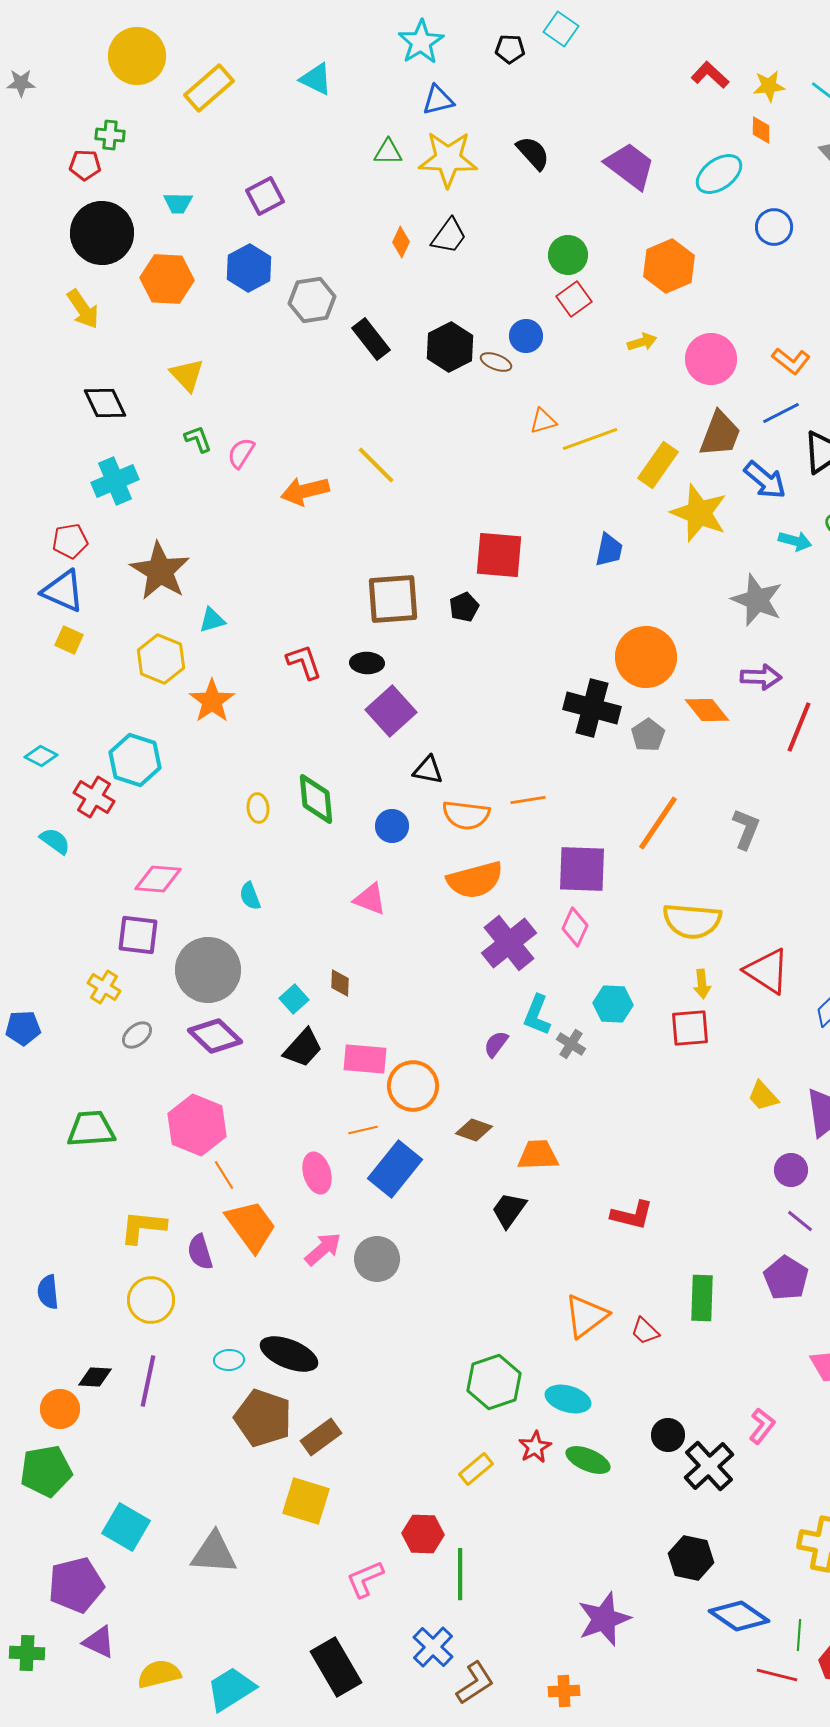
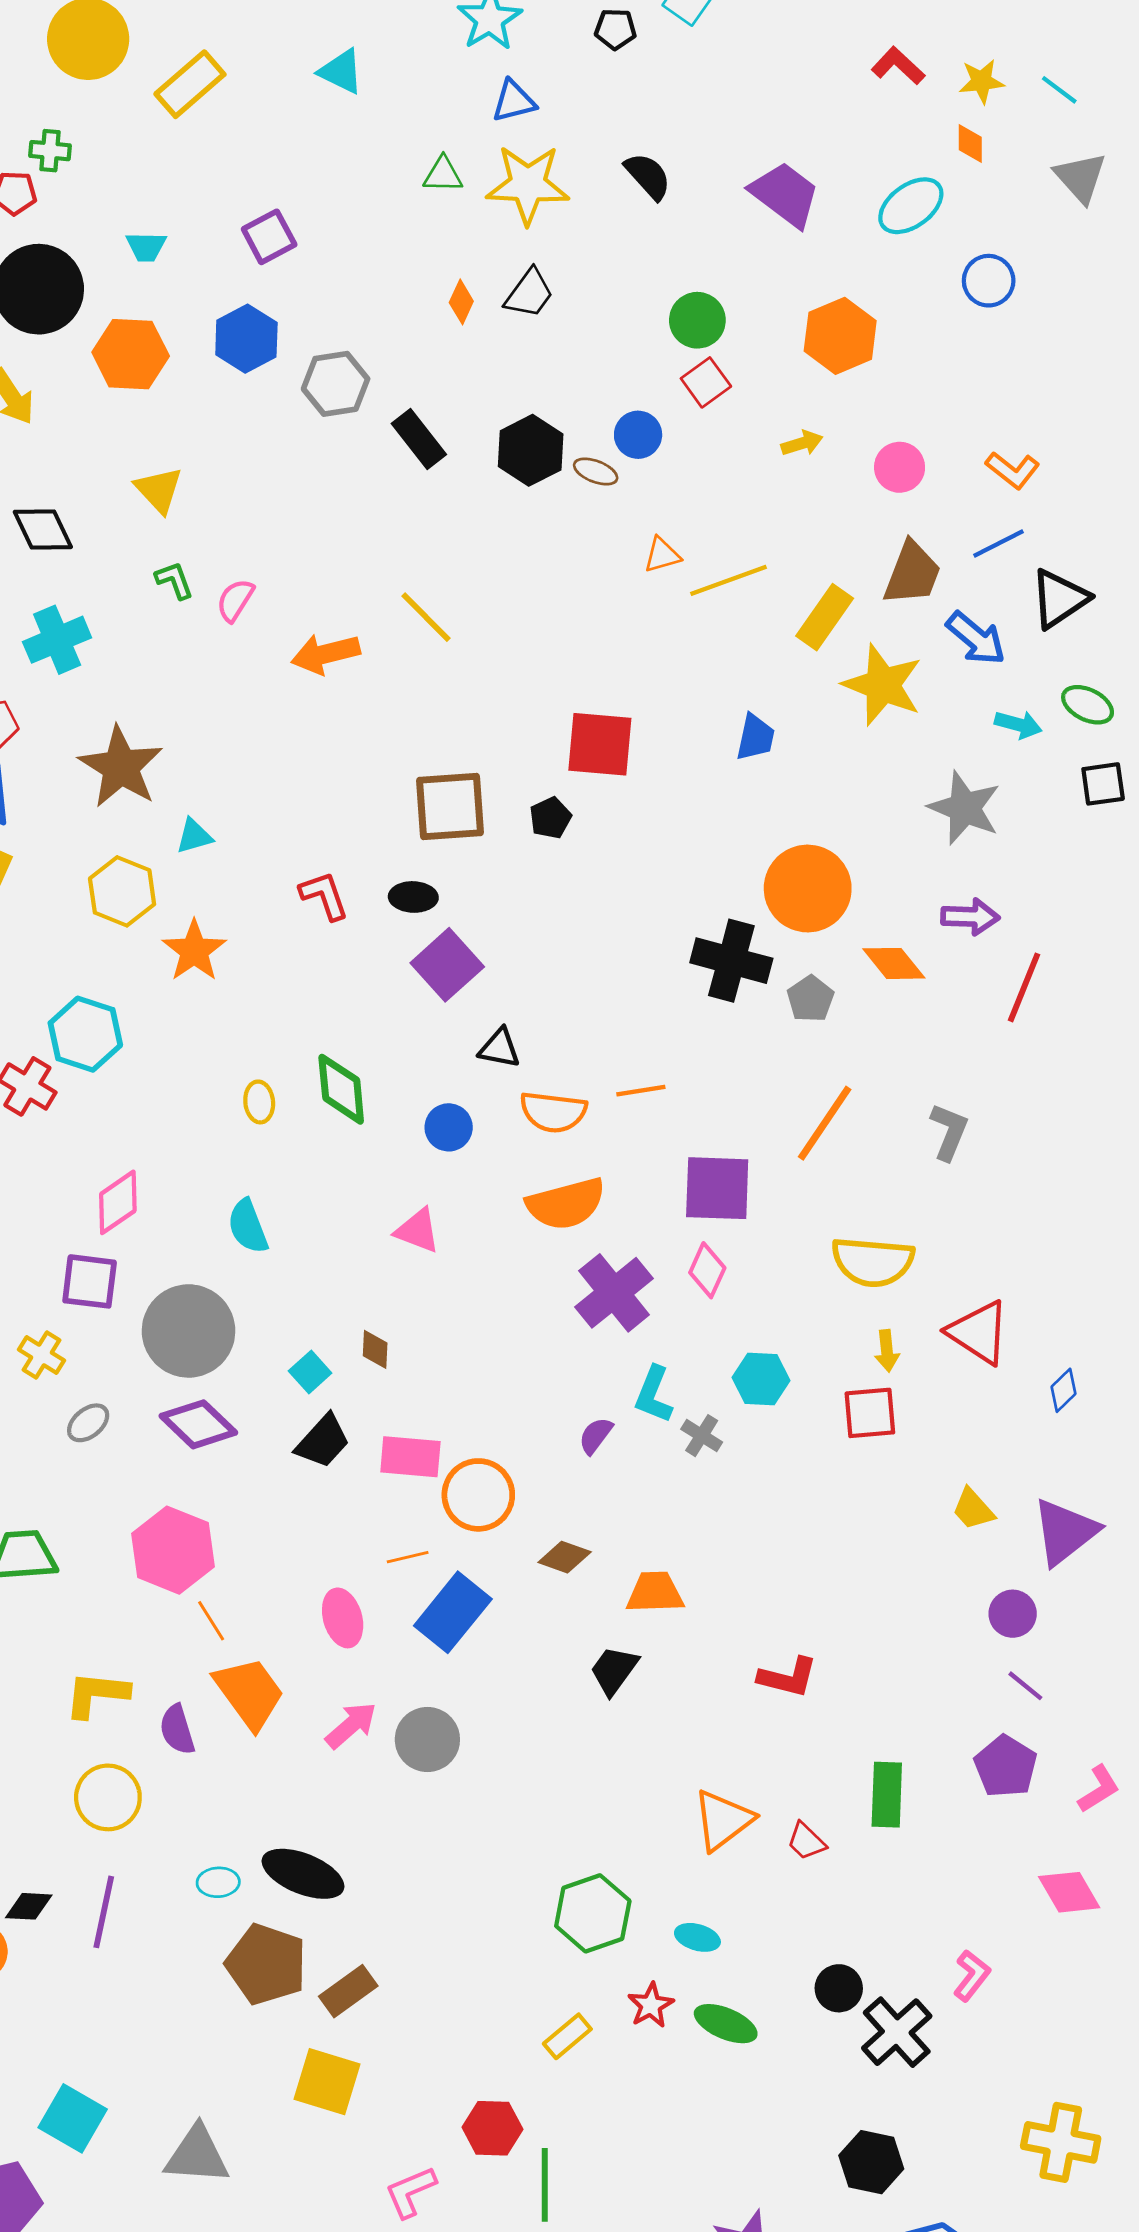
pink circle: (711, 359) -> (900, 467), size x0.7
pink diamond: (158, 879) -> (118, 1202), turned -39
cyan semicircle: (250, 896) -> (248, 1226), size x1.4
cyan ellipse: (568, 1399) -> (697, 1937), size x0.7

